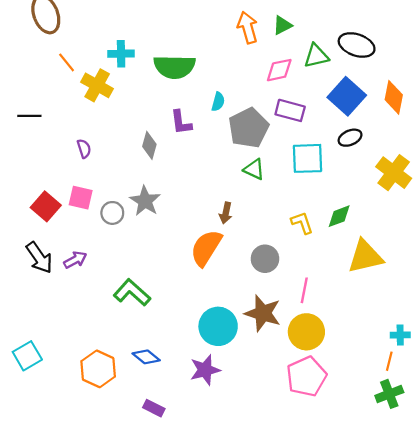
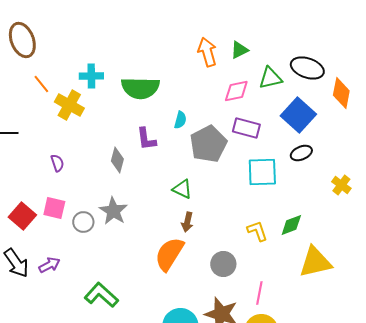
orange diamond: (394, 97) -> (341, 93), moved
green triangle: (254, 169) -> (182, 189), moved
yellow cross: (394, 173) -> (341, 185), size x0.6

